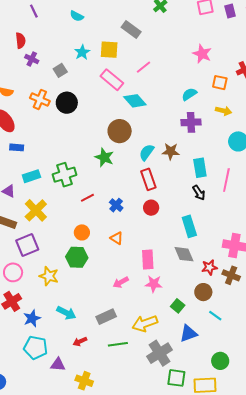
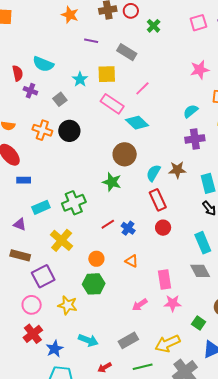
purple line: (34, 11) -> (91, 41), moved, turned -48
cyan semicircle: (77, 16) -> (43, 64), moved, size x1.5
pink star: (202, 54) -> (200, 70), turned -30
red line: (87, 198) -> (108, 224), moved
yellow cross: (36, 210) -> (62, 240), moved

